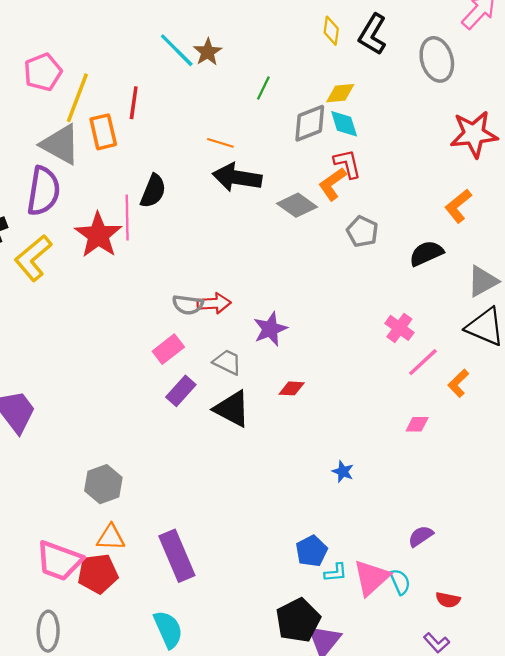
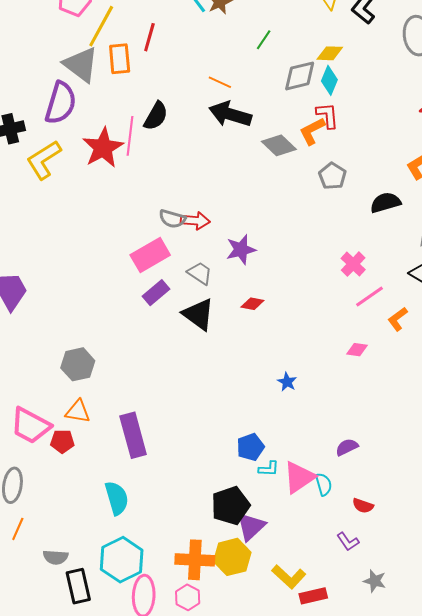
cyan diamond: (344, 124) -> (329, 80), turned 32
pink rectangle: (168, 349) -> (150, 255), size x1.4
red pentagon: (98, 574) -> (62, 441), size x0.7

